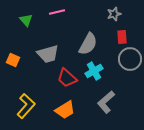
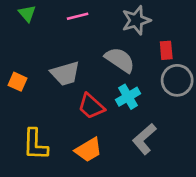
gray star: (114, 14) -> (136, 20), moved, size x1.5
green triangle: (26, 20) -> (27, 13), moved
gray semicircle: (88, 44) -> (120, 60), turned -85
yellow L-shape: (26, 106) -> (35, 144), turned 140

